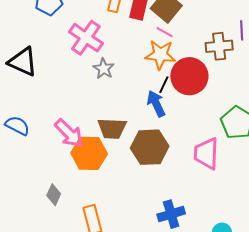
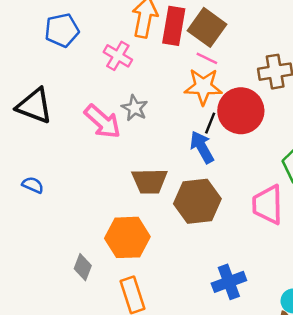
pink cross: (86, 38) -> (118, 56), moved, size x0.7
blue semicircle: (17, 126) -> (33, 185), size x0.7
pink arrow: (69, 133) -> (102, 121), moved
orange hexagon: (89, 153) -> (127, 237), moved

